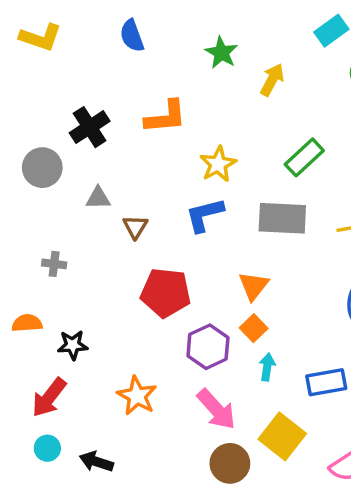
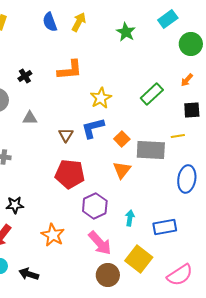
green star: (221, 53) -> (126, 32), moved
yellow arrow: (272, 80) -> (79, 22), moved
black cross: (90, 127) -> (25, 76), size x0.6
gray rectangle: (282, 218) -> (151, 150), moved
brown triangle: (135, 227) -> (66, 135), moved
orange square: (254, 328) -> (122, 139), moved

